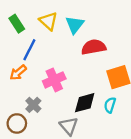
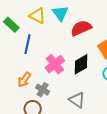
orange arrow: (18, 73) -> (24, 80), moved
black diamond: (85, 103) -> (81, 64), moved

